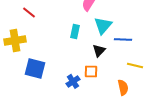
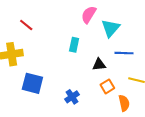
cyan triangle: (103, 25) -> (111, 28), moved
black triangle: (99, 50) -> (99, 65), turned 40
orange square: (91, 71) -> (107, 86), moved, turned -32

